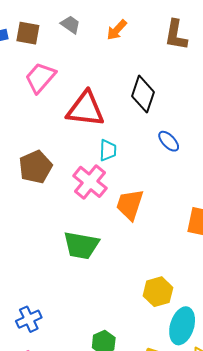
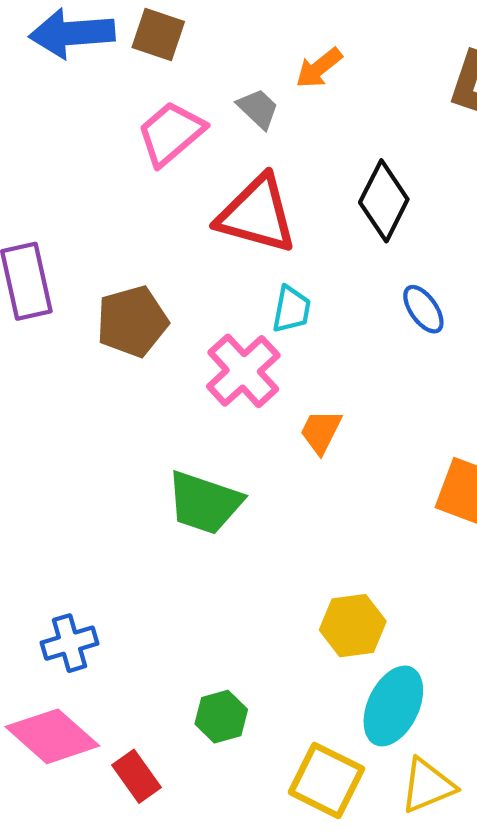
gray trapezoid: (71, 25) -> (258, 109), moved
orange arrow: (117, 30) -> (319, 68), moved
orange trapezoid: (130, 205) -> (321, 432), size x0.7

